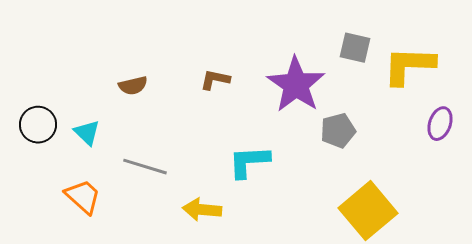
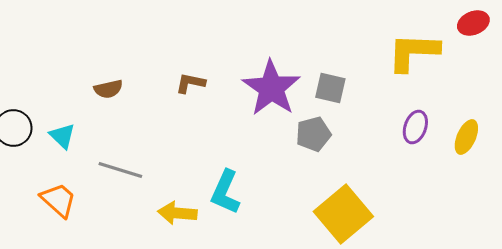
gray square: (355, 48) -> (330, 88), moved
yellow L-shape: (409, 66) -> (413, 52), moved
cyan L-shape: (249, 162) -> (225, 192), moved, turned -63

